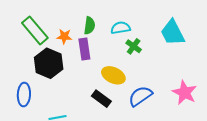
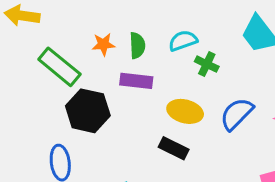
orange star: (64, 36) -> (103, 44), moved
purple rectangle: (84, 49) -> (136, 81), turned -65
blue semicircle: (140, 96) -> (237, 114), moved

